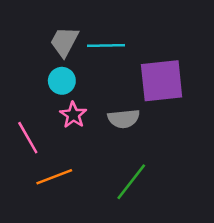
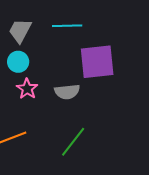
cyan line: (106, 45) -> (67, 26), moved

